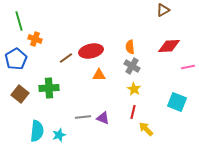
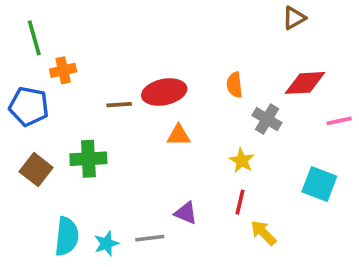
orange cross: (35, 39) -> (63, 70), turned -32
brown line: (66, 58) -> (119, 105), turned 32
blue pentagon: (16, 59) -> (29, 106), turned -30
gray cross: (132, 66) -> (267, 119), moved
gray line: (83, 117) -> (150, 238), moved

